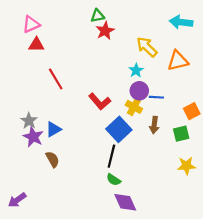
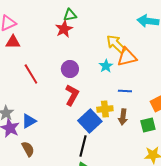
red star: (105, 31) -> (64, 29), moved
orange triangle: (178, 61) -> (127, 57), moved
purple circle: (139, 91) -> (70, 69), moved
red L-shape: (100, 101) -> (72, 95), turned -110
yellow cross: (134, 107) -> (105, 109), moved, turned -35

